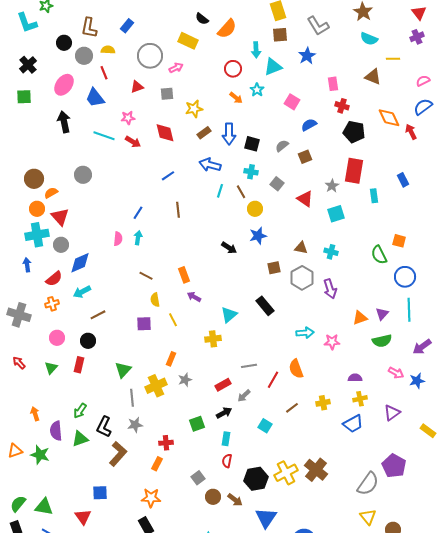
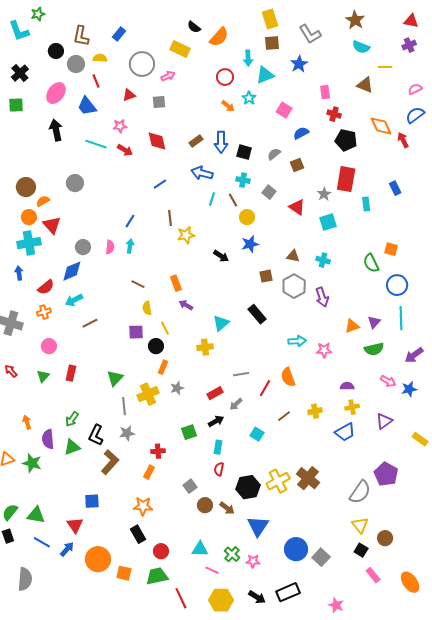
red triangle: (419, 13) -> (411, 21), turned -42
yellow star: (194, 109) -> (186, 235), moved
gray circle: (61, 245) -> (83, 247), moved
black circle: (88, 341) -> (156, 346), moved

